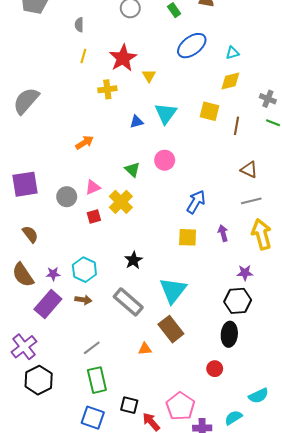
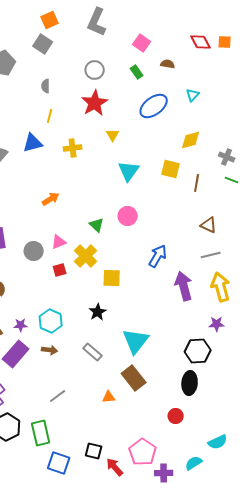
cyan triangle: (232, 53) -> (193, 95), moved, turned -32
red star: (123, 58) -> (95, 103), moved
blue triangle: (137, 122) -> (33, 143), moved, size x1.5
purple arrow: (223, 233) -> (184, 286), size x1.8
yellow square: (188, 237) -> (112, 278), moved
purple star: (245, 273) -> (217, 324), moved
gray rectangle: (128, 302) -> (93, 352), size x0.7
green rectangle: (97, 380) -> (41, 433), moved

